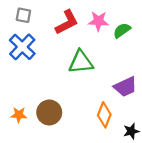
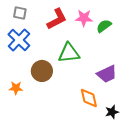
brown circle: (49, 112) -> (42, 71), moved
orange star: (19, 115) -> (16, 88), moved
orange diamond: (104, 115) -> (89, 98), turned -35

